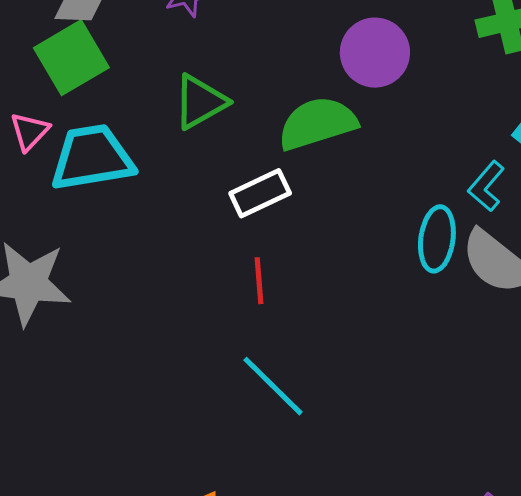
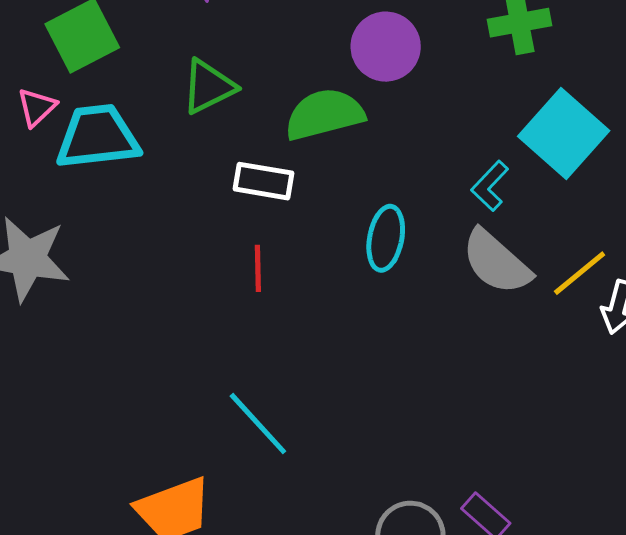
white rectangle: (260, 193) -> (263, 181), turned 32
cyan ellipse: (437, 239) -> (386, 238), moved
cyan line: (273, 386) -> (258, 424), moved

